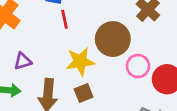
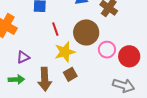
red line: (64, 19) -> (55, 29), moved

